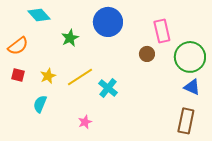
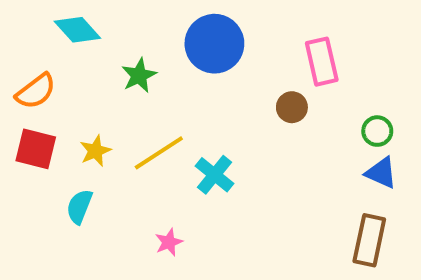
green circle: (190, 57) -> (377, 131), moved, size x0.5
red square: (18, 75) -> (36, 149), size x1.5

